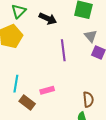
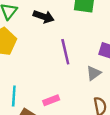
gray triangle: (91, 36) -> (94, 73), moved, turned 40

